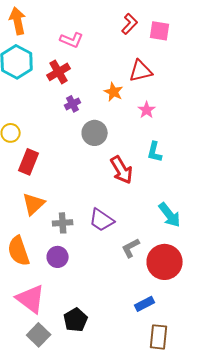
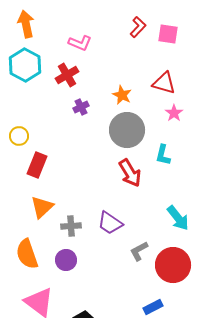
red triangle: (141, 71) -> (164, 83), moved, turned 30
pink star: (147, 110) -> (174, 113), moved
gray circle: (95, 133) -> (127, 130), moved, size x1.4

